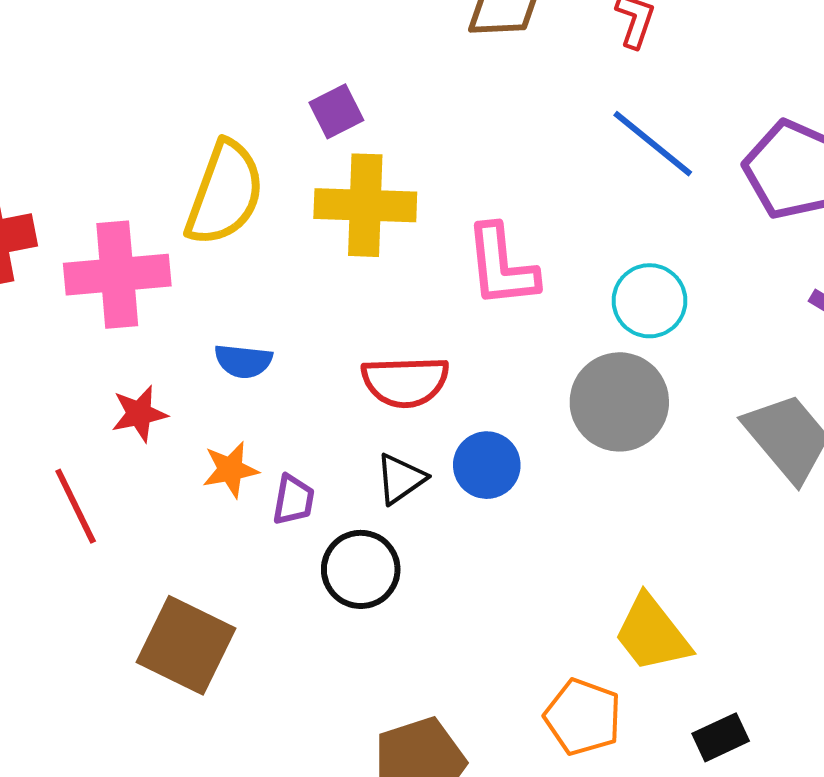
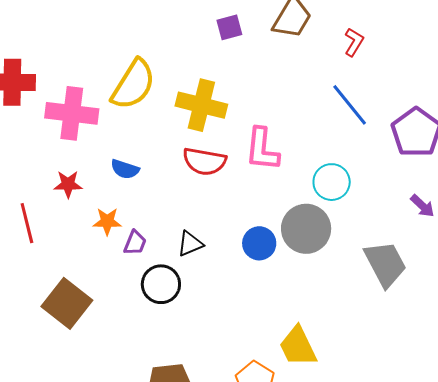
purple square: (336, 111) -> (229, 27), moved
red semicircle: (405, 382) -> (204, 161), moved
blue circle: (487, 465) -> (259, 243), moved

